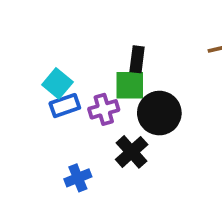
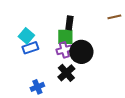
purple cross: (104, 109) -> (64, 50), moved

